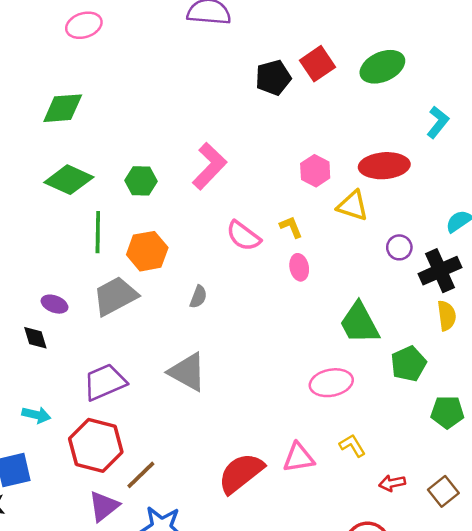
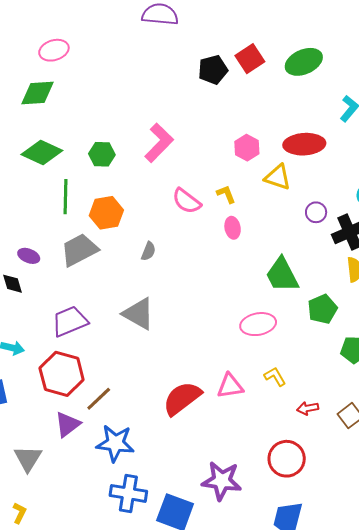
pink ellipse: (84, 25) -> (54, 50), moved

